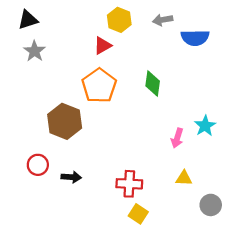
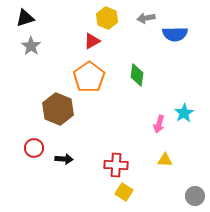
gray circle: (211, 205) -> (195, 196), moved

